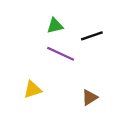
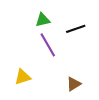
purple line: (61, 54) -> (48, 45), turned 35

